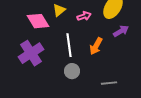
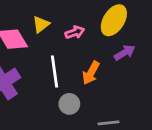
gray circle: (72, 71) -> (69, 104), moved

